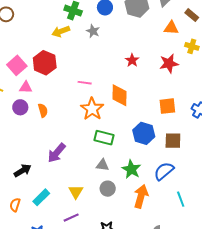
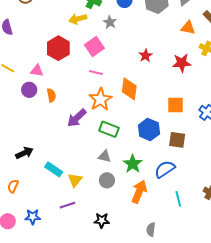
pink square: (17, 65) -> (94, 47), moved
purple arrow: (57, 153) -> (77, 118), moved
cyan rectangle: (41, 197) -> (54, 169), moved, turned 72

